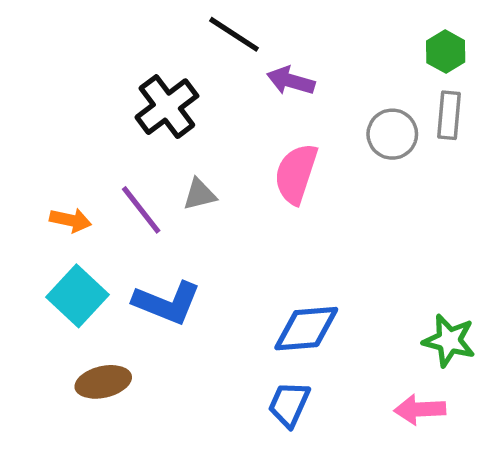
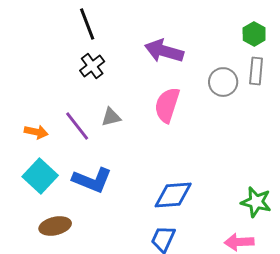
black line: (234, 34) -> (87, 24), moved, turned 36
purple arrow: (291, 81) -> (164, 51), size x1.4
black cross: (167, 107) -> (92, 66), size x0.7

